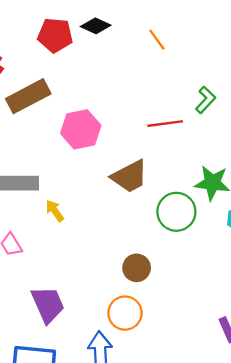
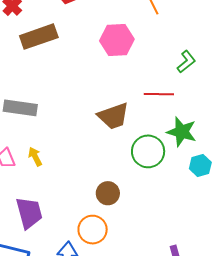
red line: (165, 124) -> (159, 94), moved
pink hexagon: (81, 129) -> (117, 40), moved
yellow arrow: (55, 211) -> (35, 157), moved

